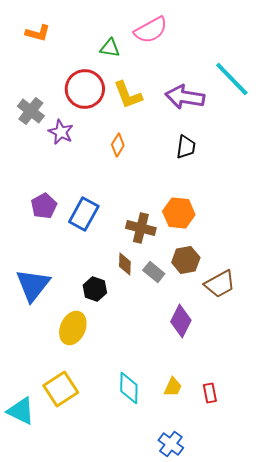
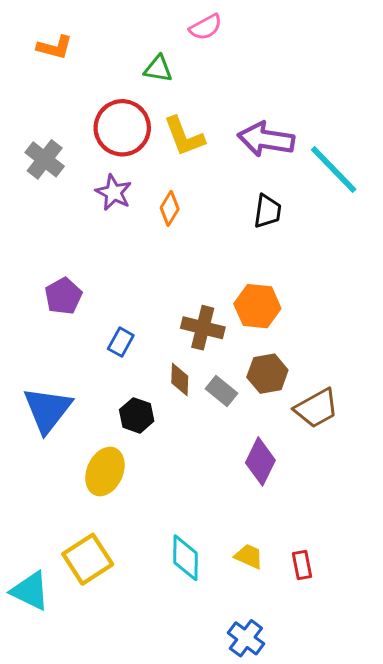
pink semicircle: (151, 30) -> (206, 27), moved, size x0.7
cyan line: (232, 79) -> (334, 169), moved
purple star: (61, 132) -> (114, 193), moved
blue rectangle: (84, 214) -> (121, 342), moved, size x0.6
yellow trapezoid: (173, 387) -> (249, 556), turned -90

